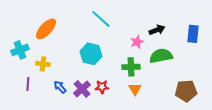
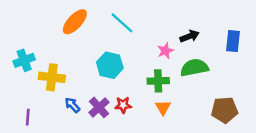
orange ellipse: (46, 29) -> (75, 22), moved
yellow cross: (43, 64) -> (52, 77), size x1.5
purple line: (28, 84) -> (28, 117), moved

